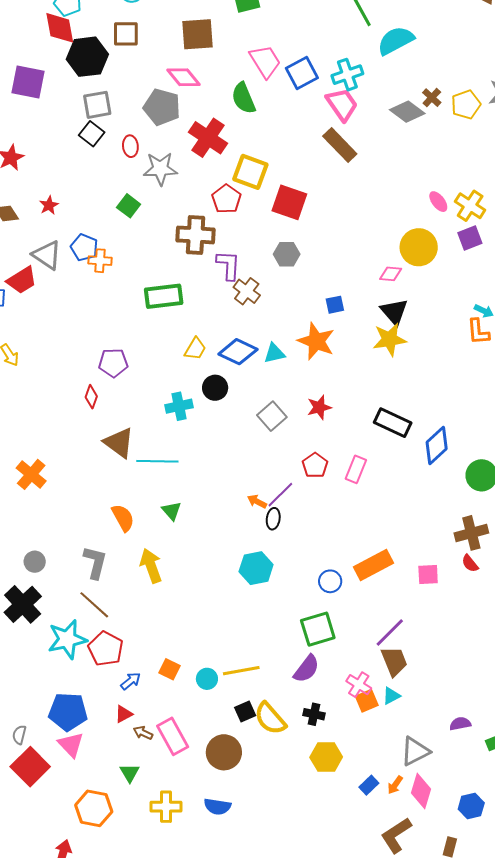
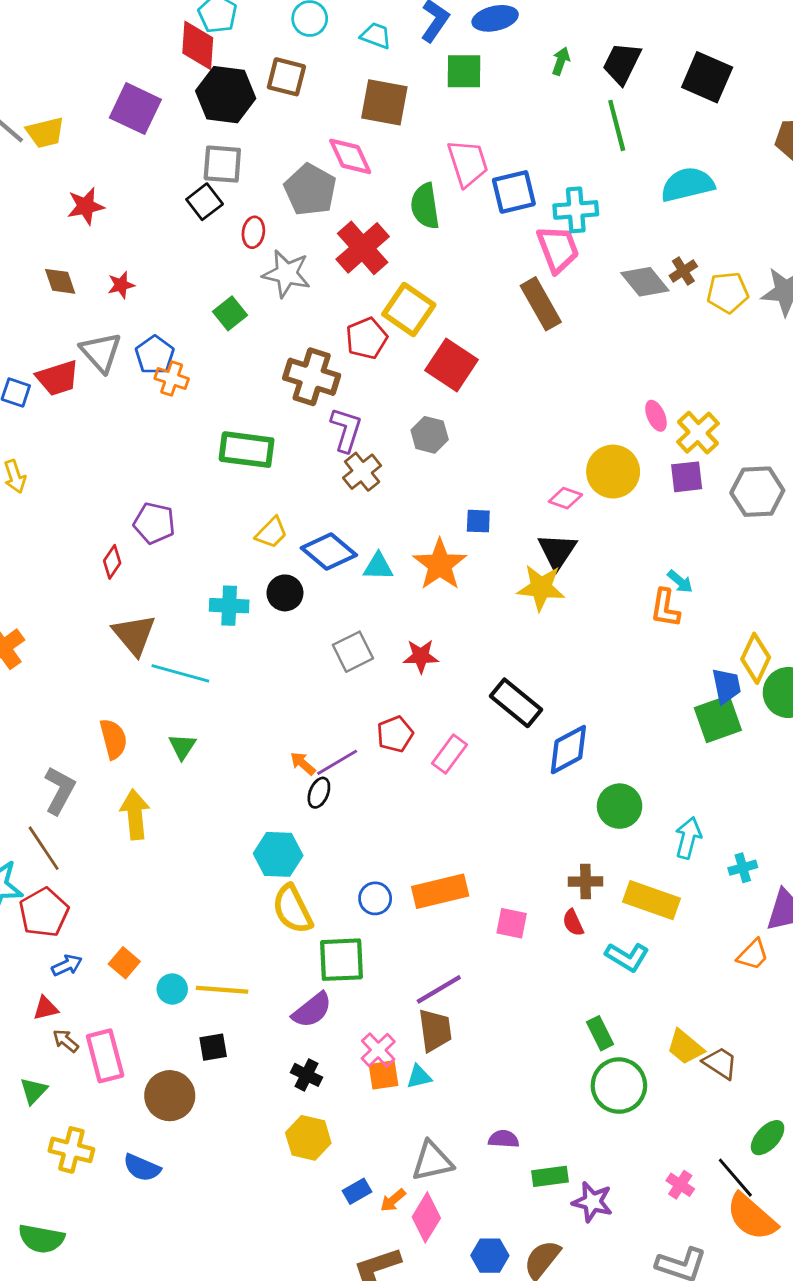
cyan semicircle: (396, 41) -> (687, 185), moved
brown cross: (471, 533) -> (585, 882), size x0.7
yellow semicircle: (270, 719) -> (292, 909), moved

